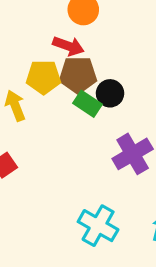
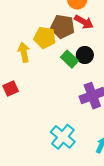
red arrow: (68, 46) -> (84, 22), moved
brown pentagon: (78, 75) -> (62, 27), moved

